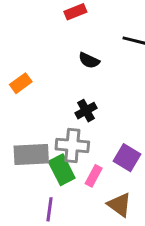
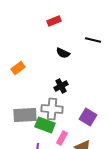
green rectangle: (62, 170) -> (45, 125), turned -42
pink rectangle: (94, 176) -> (62, 138), moved

